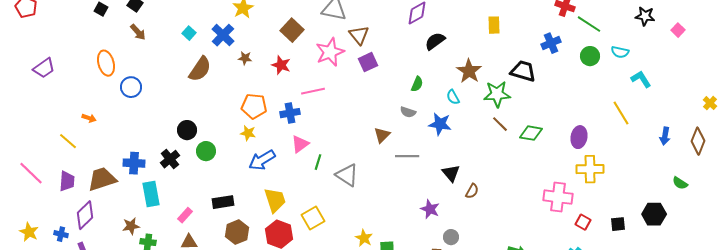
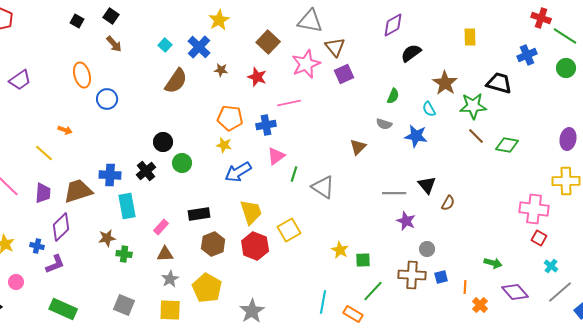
purple ellipse: (579, 137) -> (568, 139), moved
gray line: (407, 156) -> (394, 193), moved
red square: (583, 222) -> (539, 238), moved

